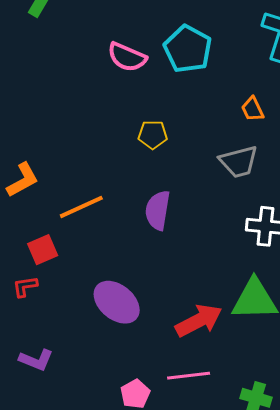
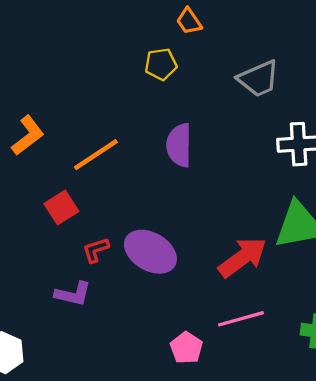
orange trapezoid: (253, 109) -> (189, 21), moved
red L-shape: (25, 286) -> (96, 250), moved
purple L-shape: (36, 360) -> (73, 294), moved

